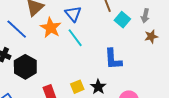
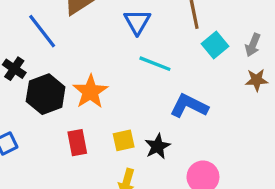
orange star: (51, 28) -> (90, 92), moved
cyan line: (75, 38) -> (155, 64), moved, turned -42
blue L-shape: (113, 59) -> (189, 106), turned 110

